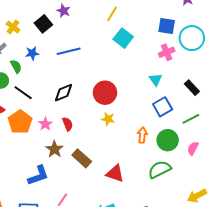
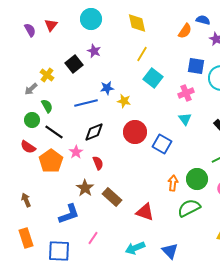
yellow cross: (13, 27) -> (47, 75), moved
blue line: (69, 51) -> (86, 103), moved
pink cross: (167, 52) -> (186, 93), moved
blue star: (32, 53) -> (107, 88), moved
blue square: (163, 107) -> (162, 144), moved, turned -30
yellow star: (108, 119) -> (124, 101), moved
pink star: (45, 124) -> (76, 152), moved
orange arrow: (142, 135) -> (173, 183), moved

